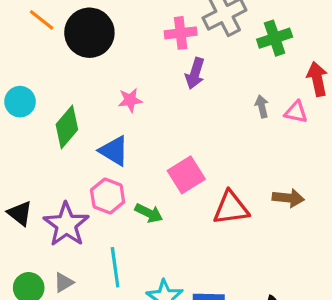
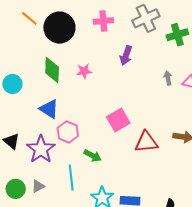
pink cross: (181, 33) -> (103, 21), moved
cyan circle: (20, 102) -> (12, 84), moved
green diamond: (67, 127) -> (52, 70), moved, turned -40
blue triangle: (114, 151) -> (49, 109), moved
green arrow: (149, 213) -> (92, 156), moved

